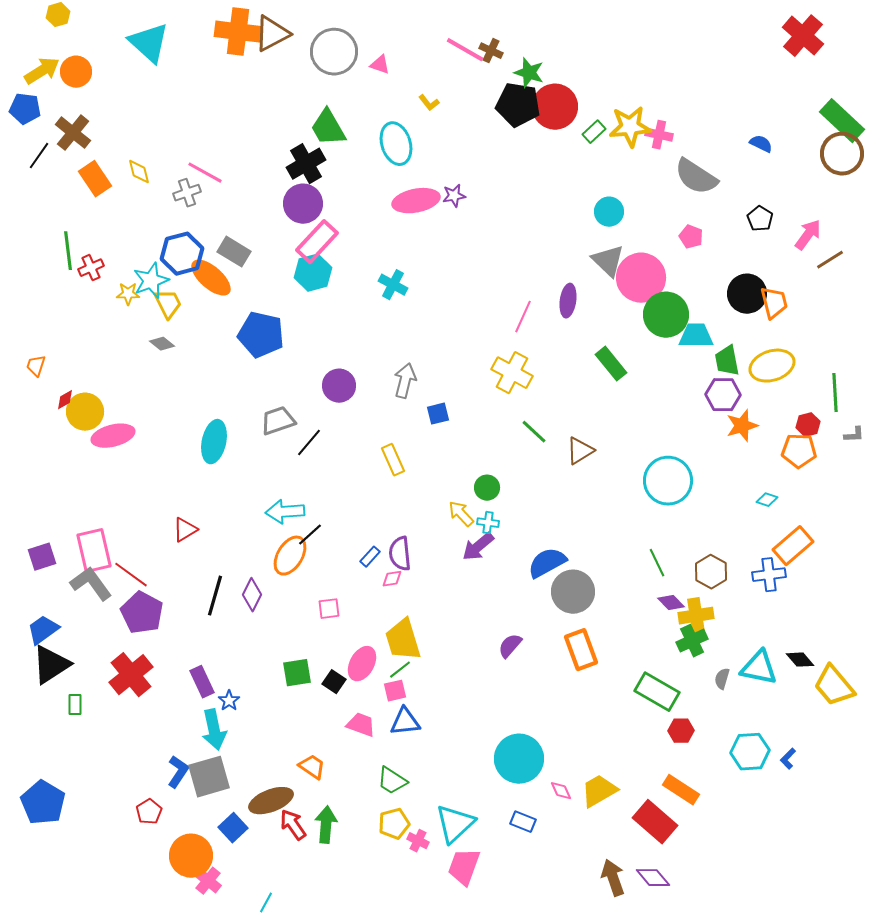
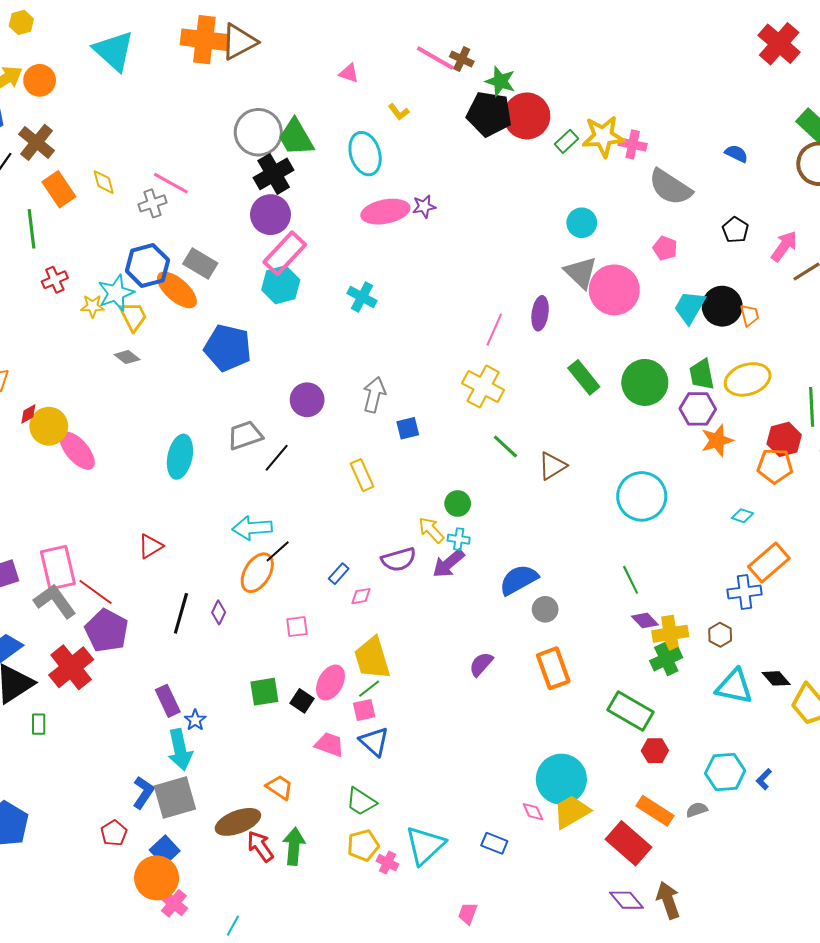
gray circle: (334, 52) -> (258, 132), moved
green line: (68, 251) -> (31, 229), moved
orange trapezoid: (774, 303) -> (750, 315), size x0.7
green circle: (666, 315) -> (645, 382), moved
cyan trapezoid: (696, 336) -> (690, 307), moved, turned -60
red hexagon: (808, 425) -> (784, 439), size x1.4
pink ellipse: (113, 436) -> (77, 451), turned 63
purple semicircle: (400, 554) -> (399, 559), moved, turned -100
brown hexagon: (711, 572) -> (720, 635), moved, size x0.7
gray circle: (573, 592) -> (545, 609), size x0.6
purple diamond: (252, 595) -> (219, 612), size x0.7
red cross: (131, 675) -> (71, 667), moved
gray semicircle: (722, 679) -> (697, 810), moved, turned 55
blue triangle: (405, 722) -> (374, 742), turned 48
cyan circle: (519, 759) -> (561, 779), moved
blue square: (233, 828) -> (165, 850), moved
pink trapezoid: (464, 867) -> (468, 913), moved, size x0.6
brown arrow: (613, 878) -> (668, 900), moved

